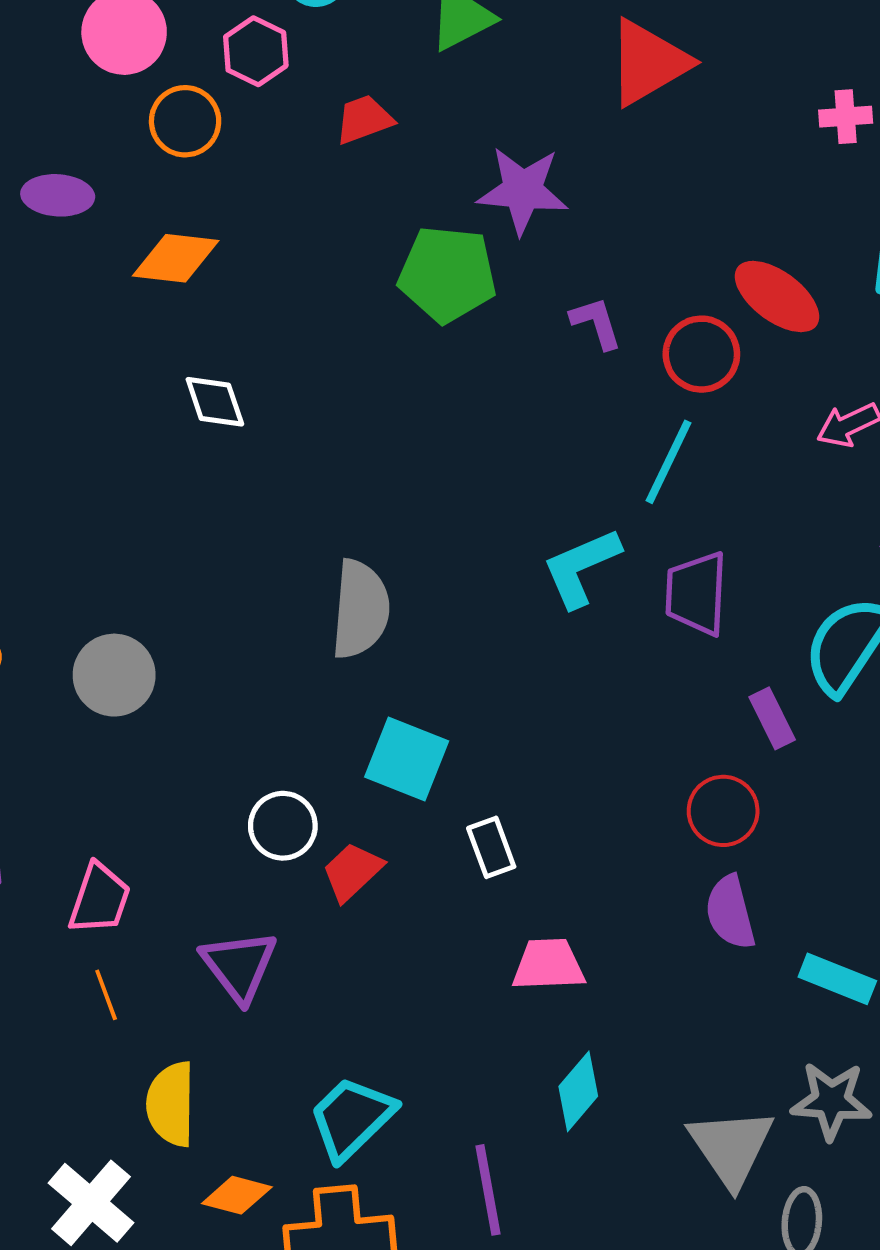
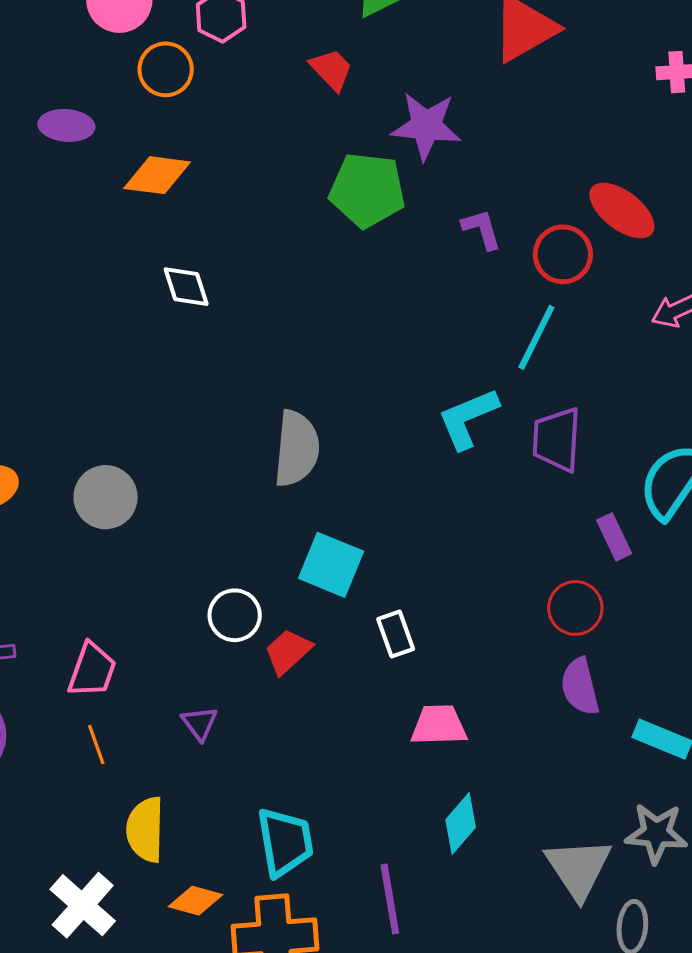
red trapezoid: (364, 119) -> (331, 70), moved, turned 66
purple triangle: (239, 966) -> (199, 723), size x0.6
cyan trapezoid: (352, 1118) -> (285, 842), turned 124

